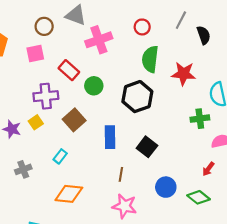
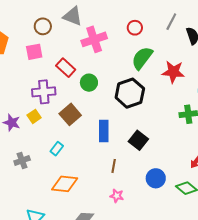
green semicircle: (150, 59) -> (142, 58), turned 30
pink star: (124, 206) -> (117, 196), size x0.6

